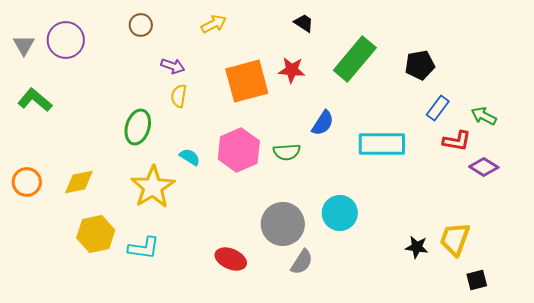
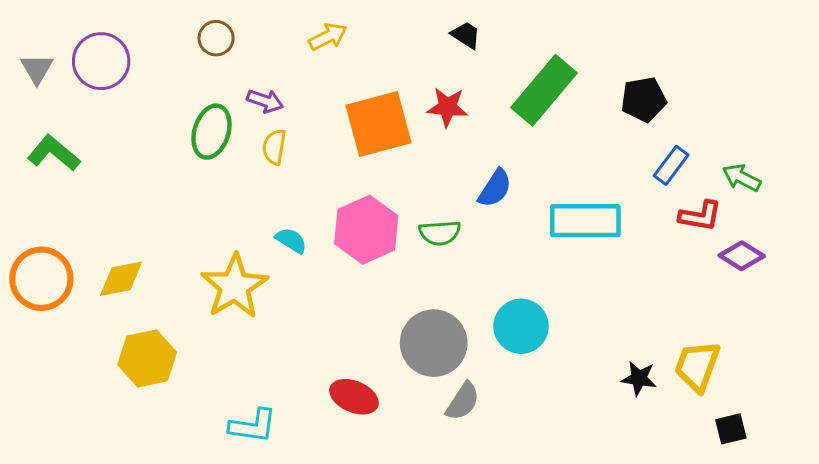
green ellipse: (138, 127) -> (211, 132), moved
orange circle: (27, 182) -> (41, 279), size x1.4
cyan L-shape: (144, 248) -> (253, 426), moved

